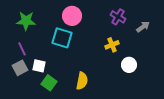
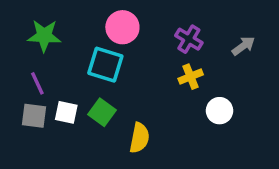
purple cross: (118, 17) -> (189, 39), moved
gray square: (20, 68) -> (34, 116), turned 35
green square: (49, 83) -> (102, 112), moved

